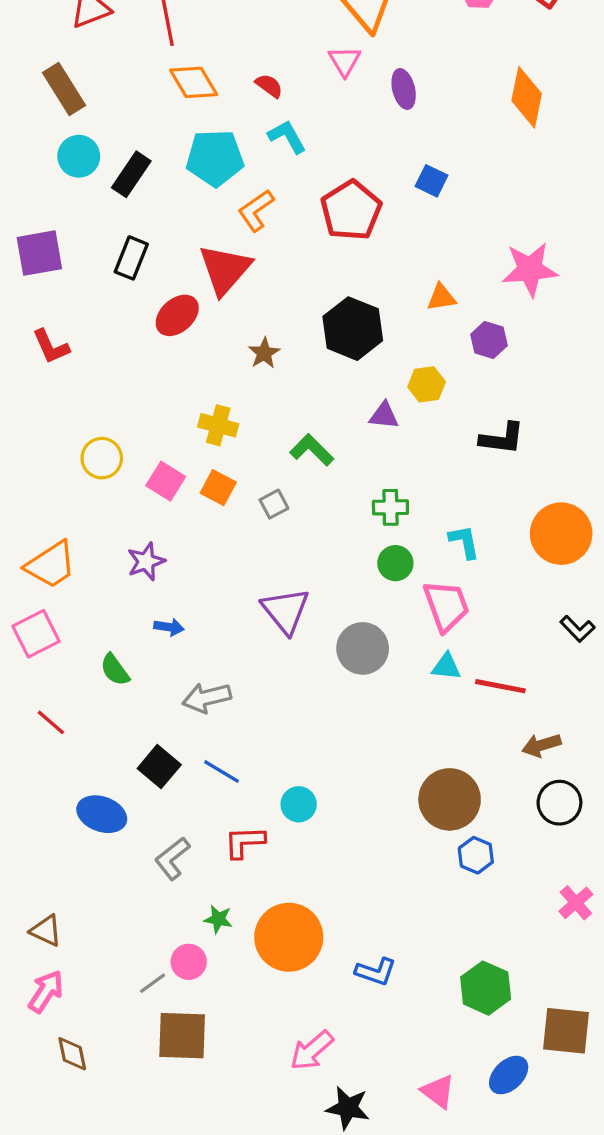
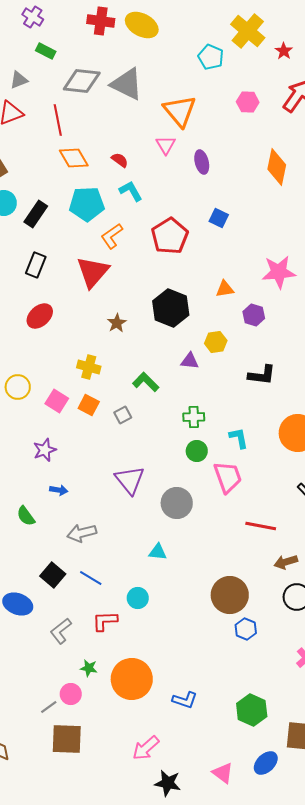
red ellipse: (177, 315) -> (40, 316), moved
cyan triangle: (446, 666) -> (158, 552), moved

